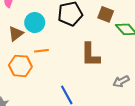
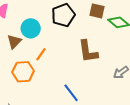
orange line: (41, 51) -> (41, 54), turned -40

